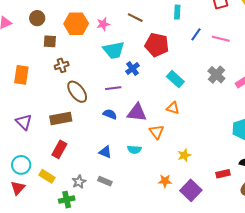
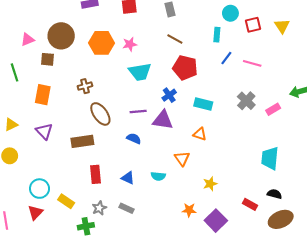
cyan rectangle: (177, 12) -> (217, 35), moved
brown circle: (37, 18) -> (61, 36), size x1.6
brown line: (135, 18) -> (175, 39), moved
brown square: (50, 41) -> (47, 59), moved
blue cross: (132, 68) -> (169, 95), moved
cyan rectangle: (175, 79) -> (203, 104), turned -30
purple triangle: (137, 113) -> (163, 120), moved
purple triangle: (24, 122) -> (44, 131), moved
red rectangle: (59, 149) -> (96, 174), moved, turned -36
red rectangle: (223, 174) -> (250, 204), turned 40

